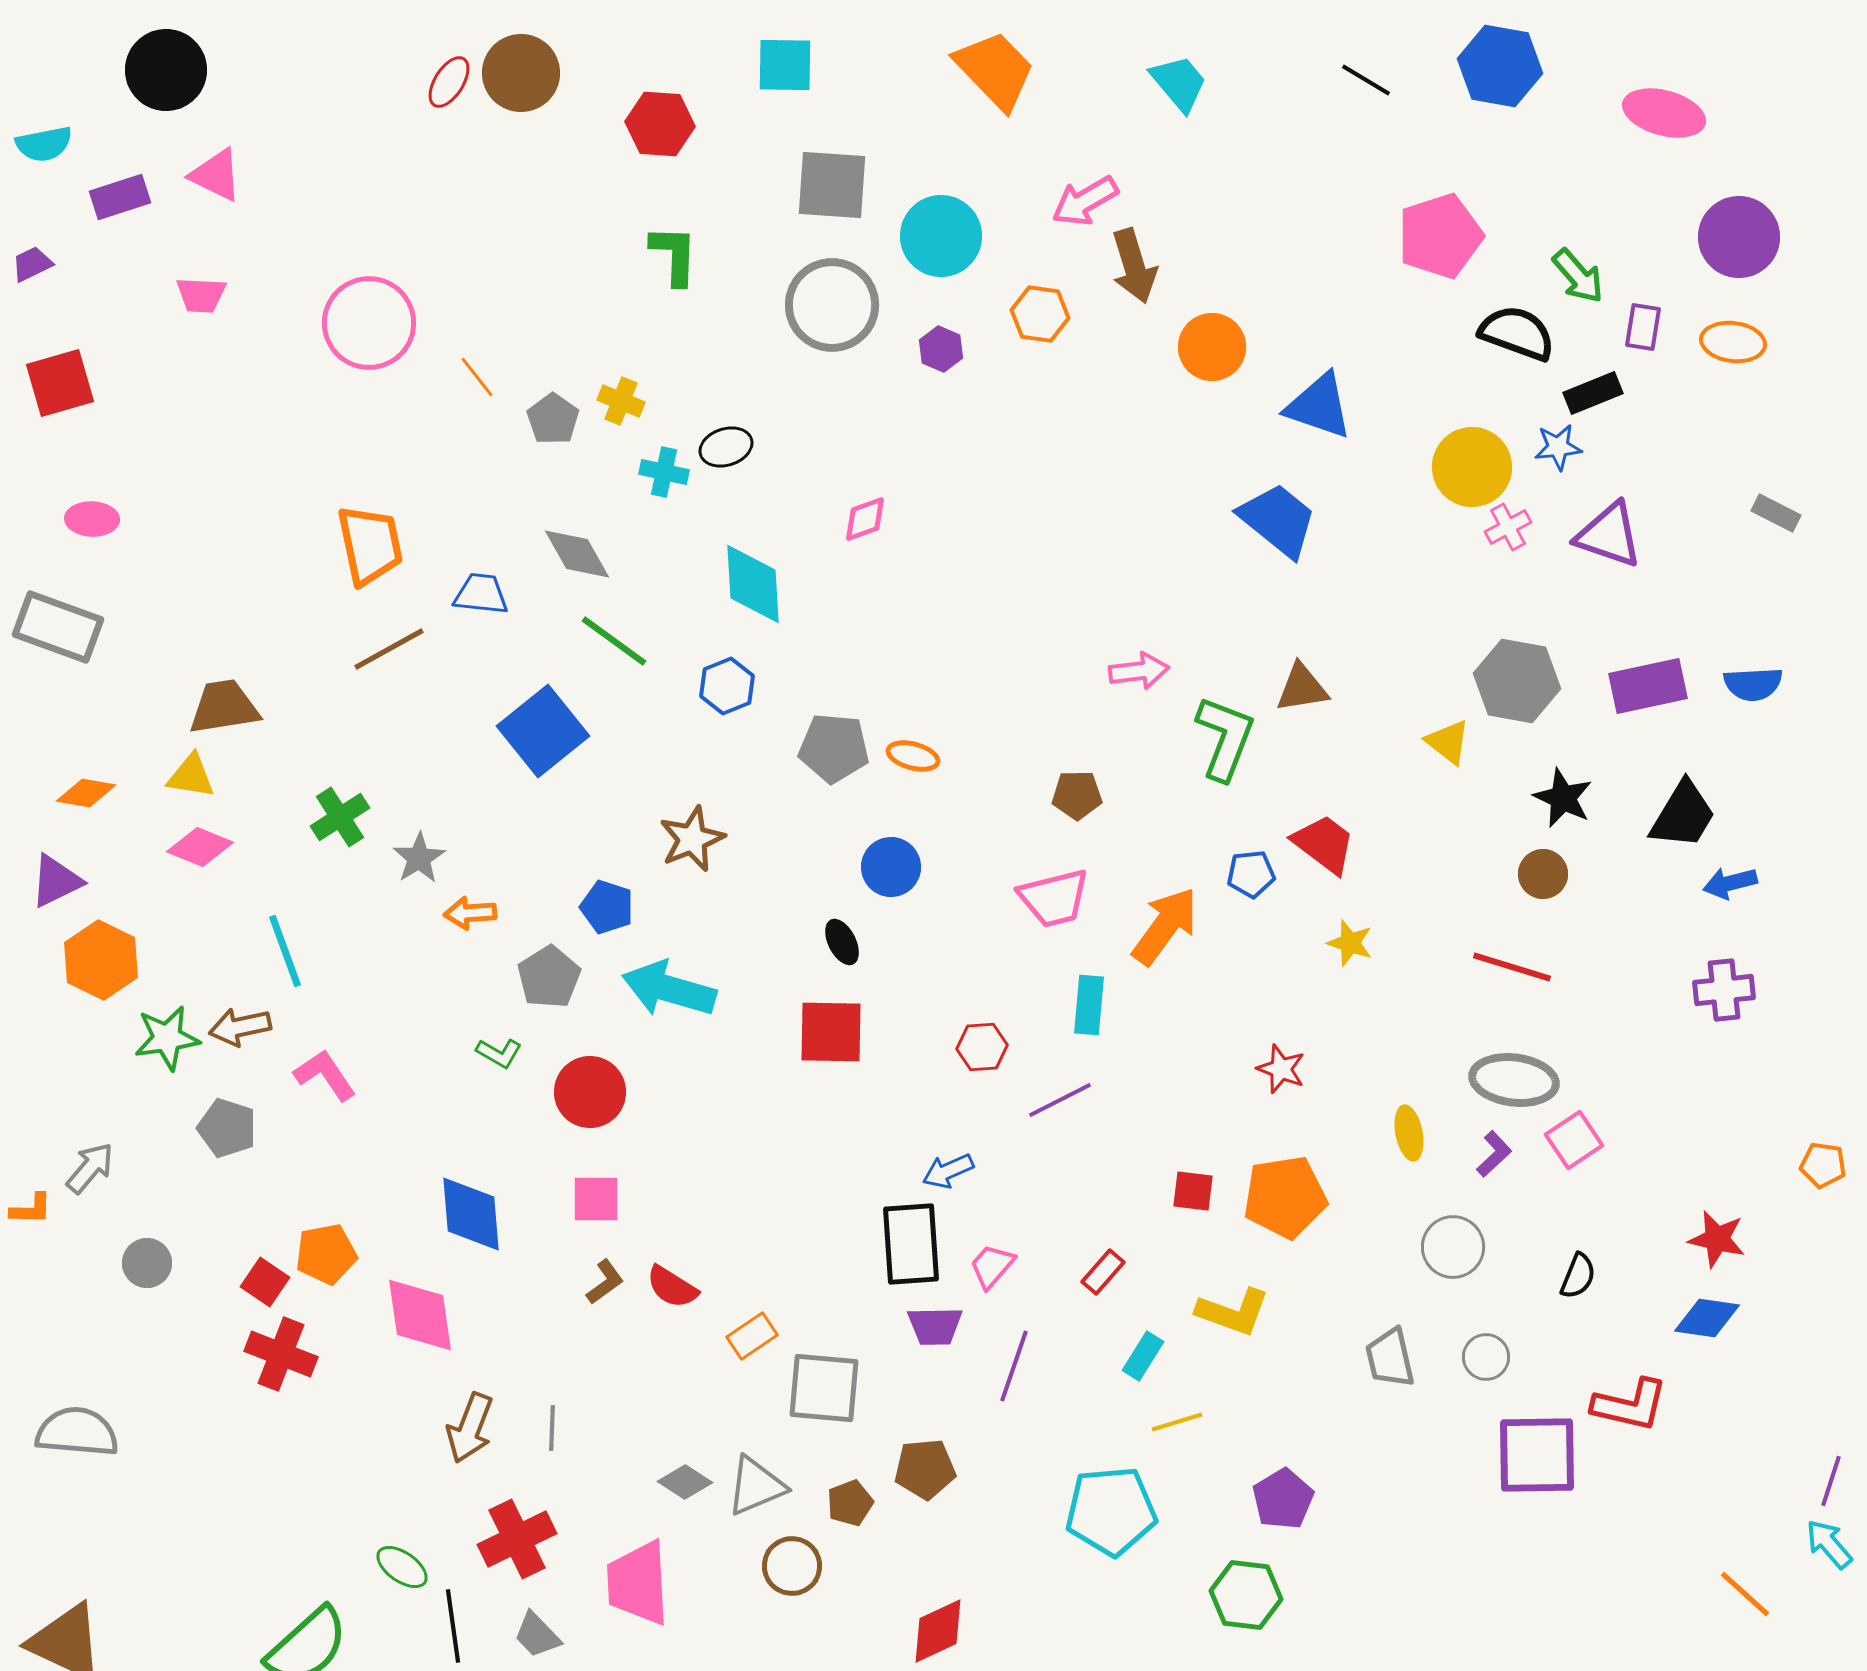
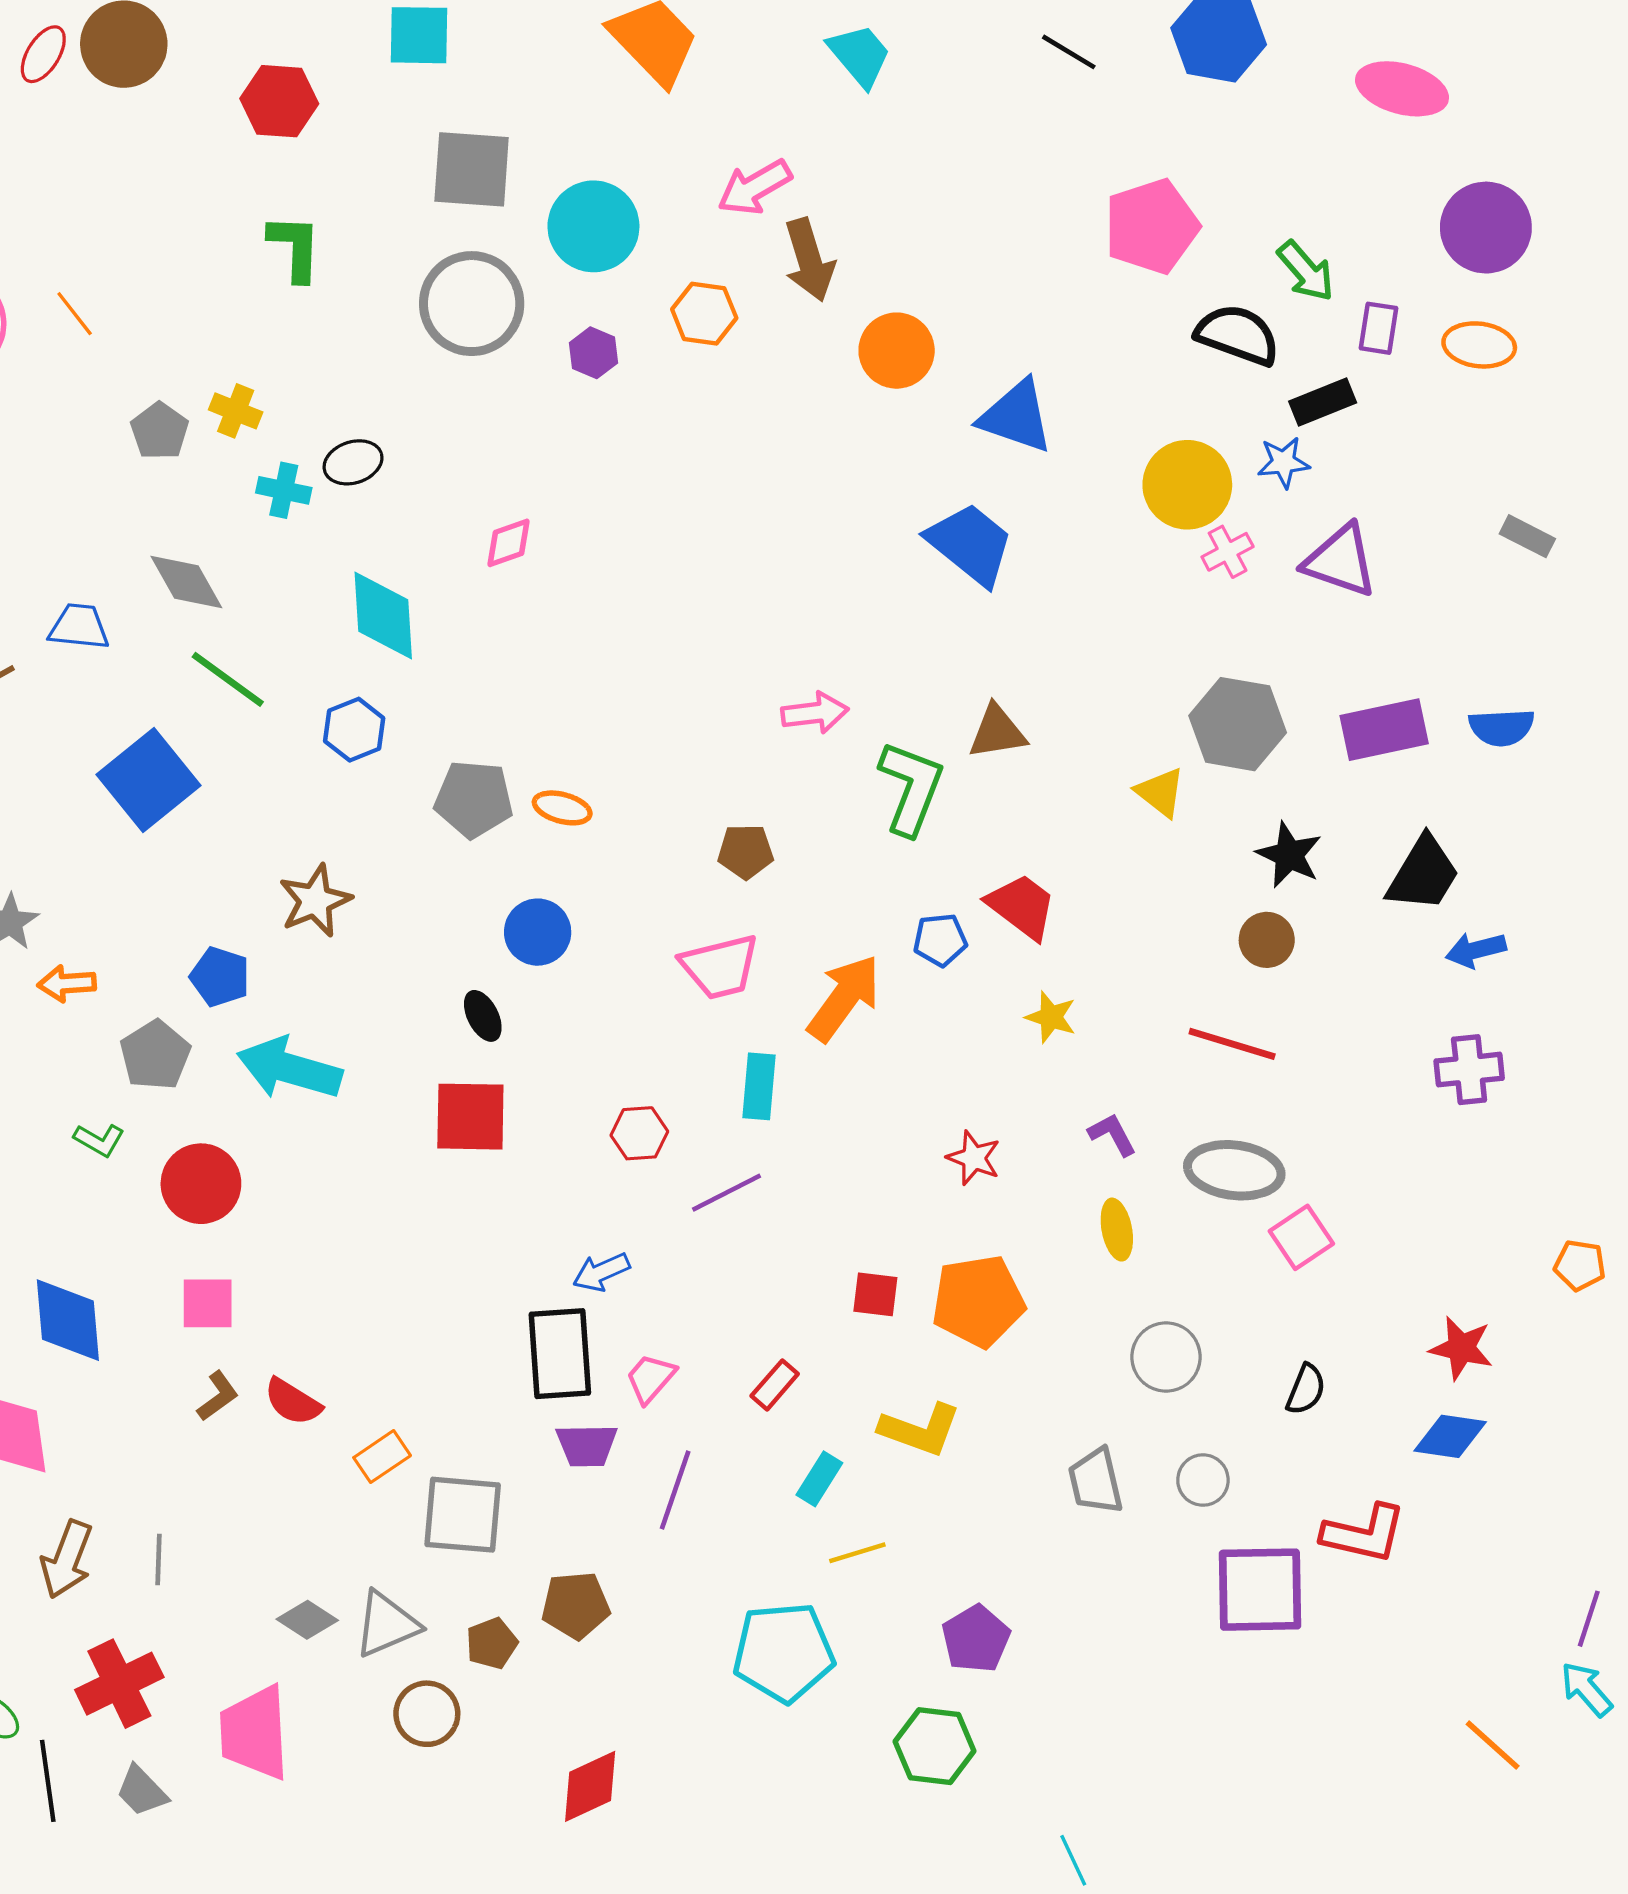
orange line: (477, 377) -> (75, 314), moved
purple L-shape: (1494, 1154) -> (1112, 1134), moved, turned -75

